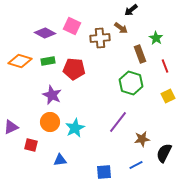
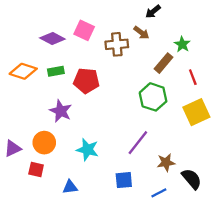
brown rectangle: (140, 54) -> (164, 63), turned 60
yellow square: (168, 96) -> (196, 112), size x1.6
orange circle: (50, 122) -> (44, 143), moved
cyan star: (75, 128) -> (88, 150), turned -30
black semicircle: (164, 153) -> (192, 179), turned 114
blue square: (104, 172) -> (124, 180), moved

